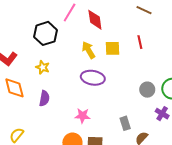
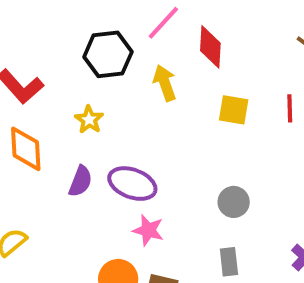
yellow arrow: (89, 50) -> (165, 83), moved
purple ellipse: (93, 78) -> (132, 184), moved
gray circle: (147, 90) -> (234, 202), moved

